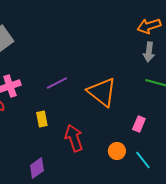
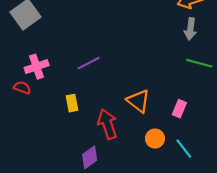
orange triangle: (102, 92) -> (138, 101), moved, size x0.7
purple diamond: (37, 168) -> (90, 157), moved

